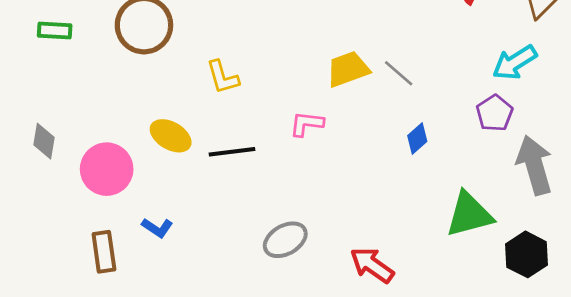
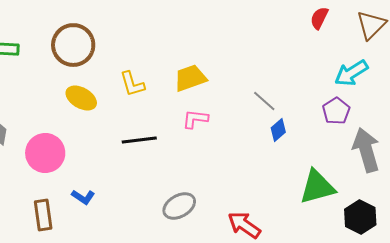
yellow trapezoid: (348, 69) -> (190, 78), moved
gray line: (399, 73) -> (264, 101), moved
yellow ellipse: (171, 136) -> (81, 98), moved

